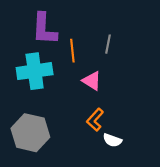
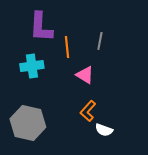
cyan cross: (35, 71) -> (32, 66), size x0.7

